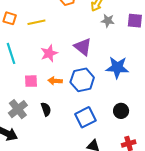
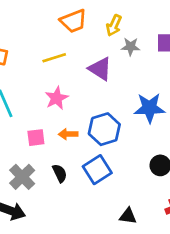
yellow line: (36, 22) -> (54, 58), moved
purple triangle: (83, 47) -> (100, 69), moved
blue square: (85, 117) -> (97, 170), moved

